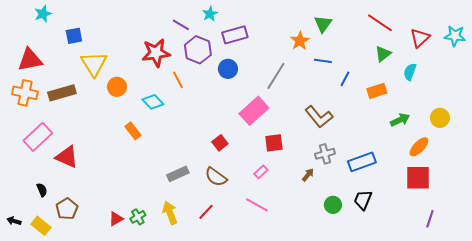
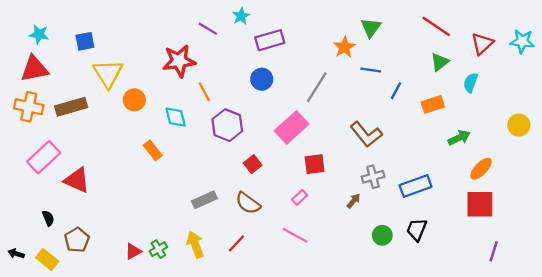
cyan star: (43, 14) -> (39, 34), moved, turned 30
purple hexagon: (198, 50) -> (227, 125), moved
cyan diamond: (153, 102) -> (176, 117), turned 30
yellow circle: (440, 118) -> (519, 125), moved

